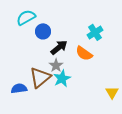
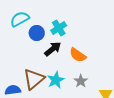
cyan cross: (95, 32) -> (59, 28), moved
gray star: (56, 65) -> (81, 81), moved

